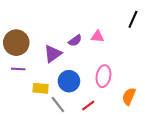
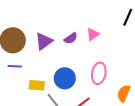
pink triangle: (97, 37) -> (93, 34), turned -40
purple triangle: (53, 54) -> (44, 41), moved

